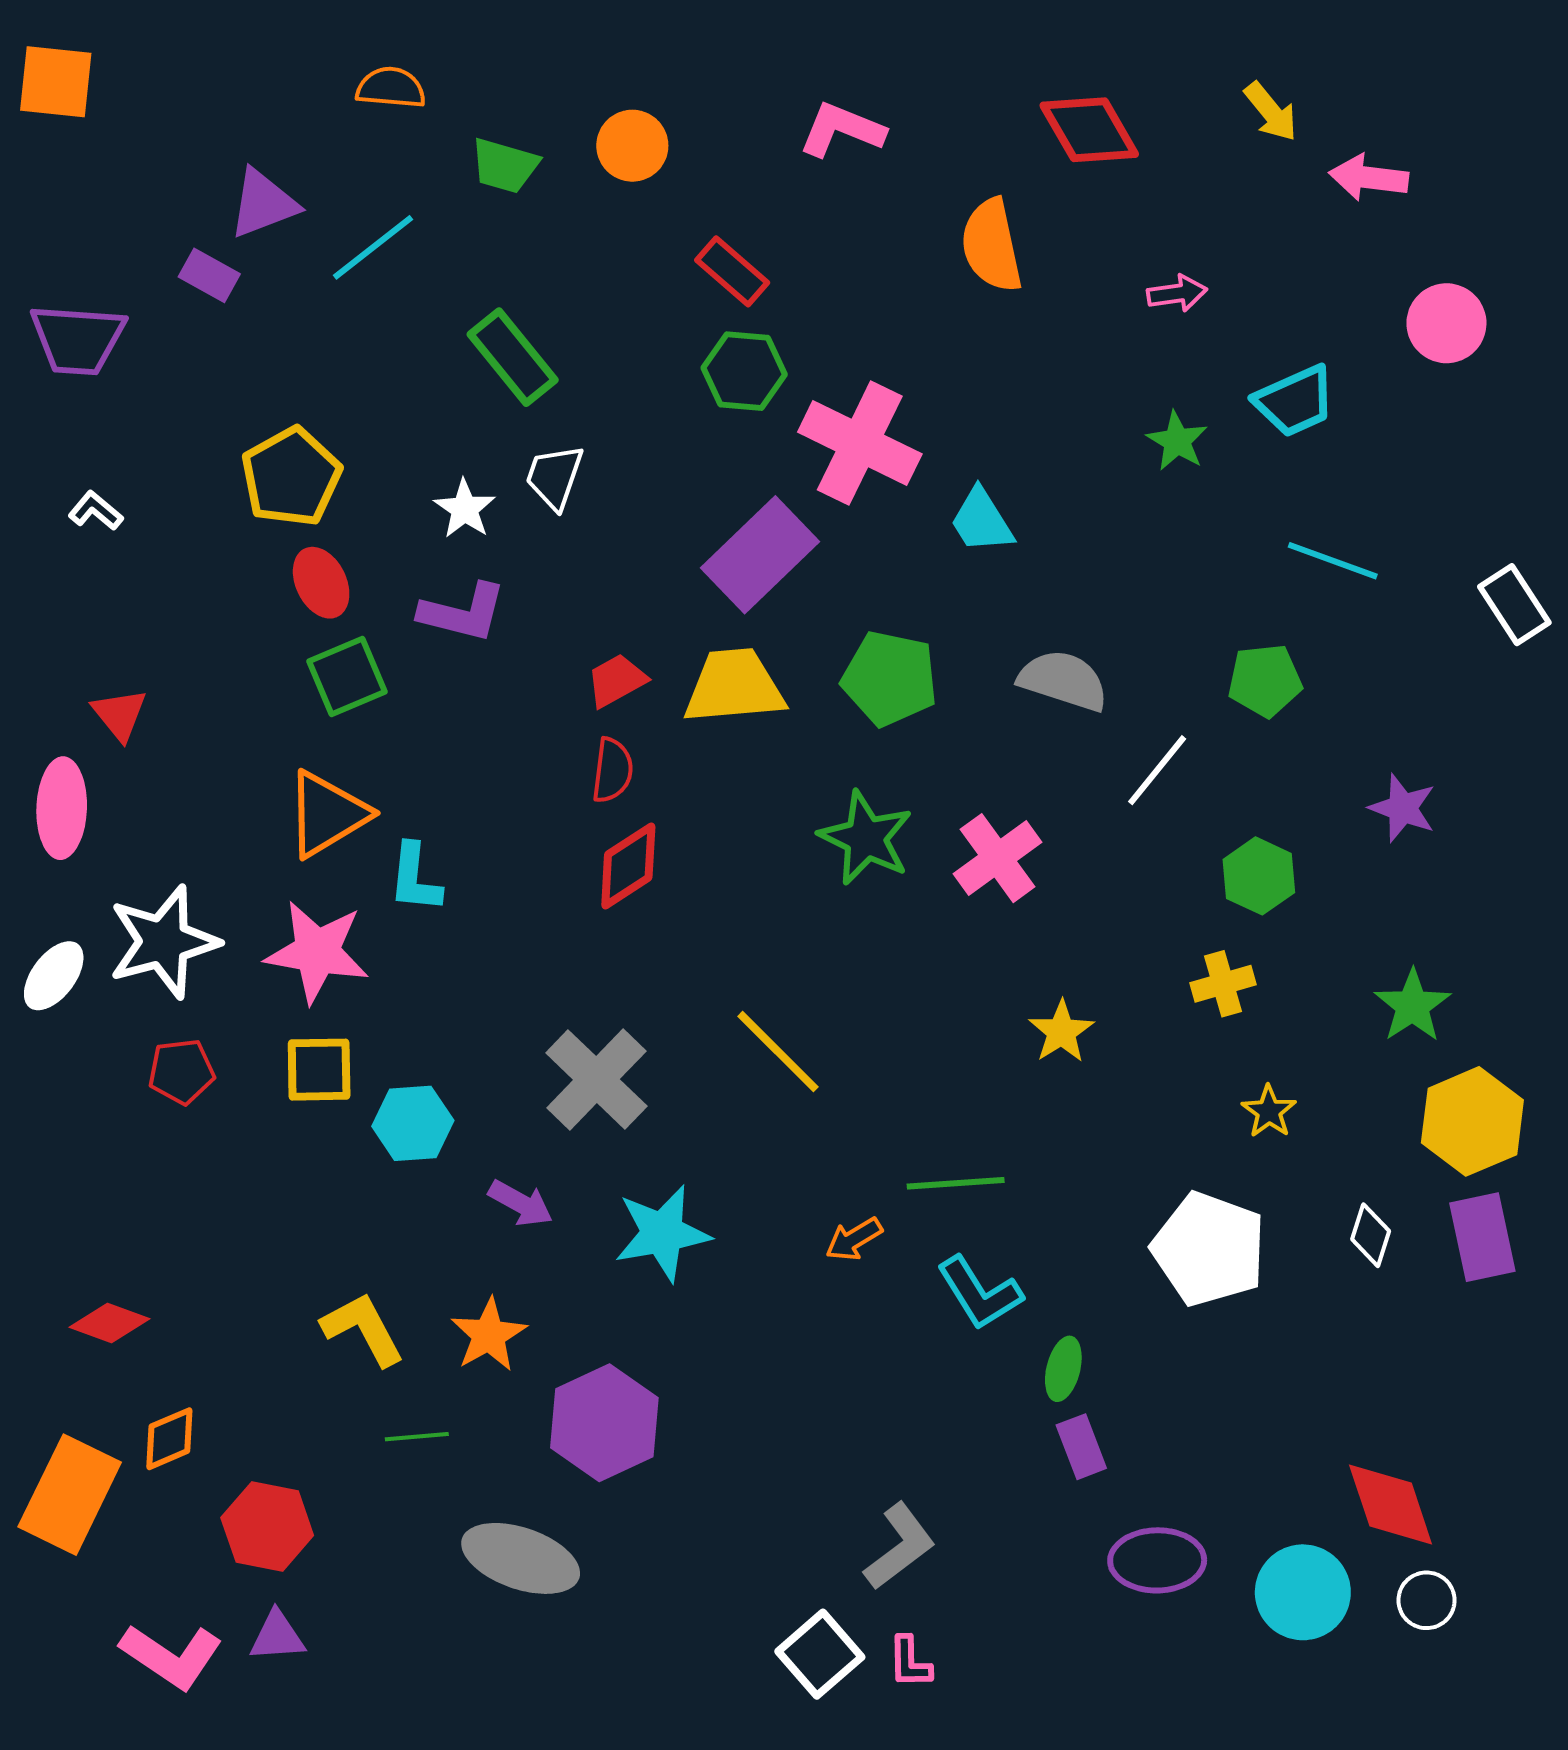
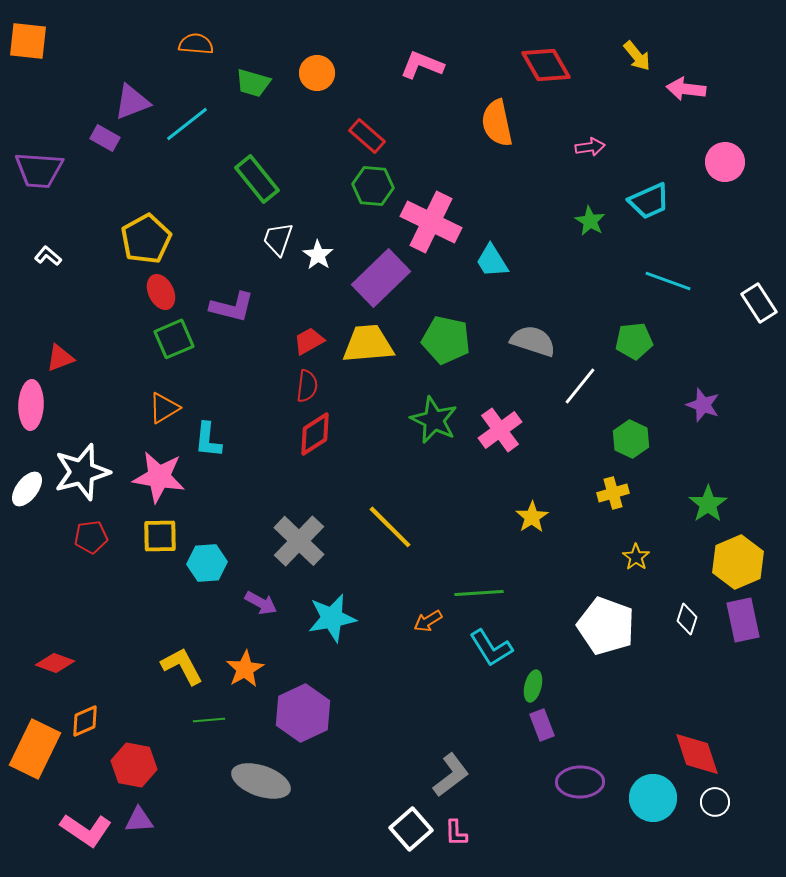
white star: (465, 509) -> (318, 255), moved
red triangle: (120, 714) -> (60, 358), turned 48
orange triangle: (327, 814) -> (164, 408), size x0.7

